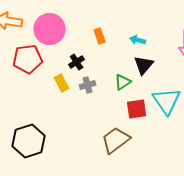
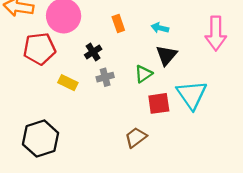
yellow rectangle: (62, 83) -> (68, 83), moved, turned -36
brown trapezoid: (116, 140) -> (136, 137), size x0.7

